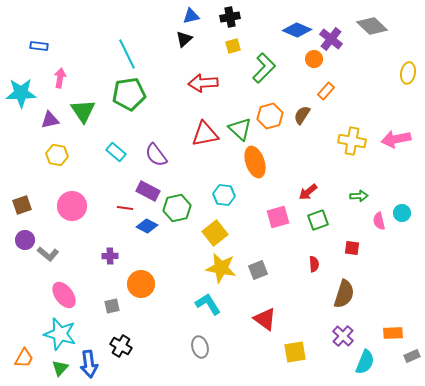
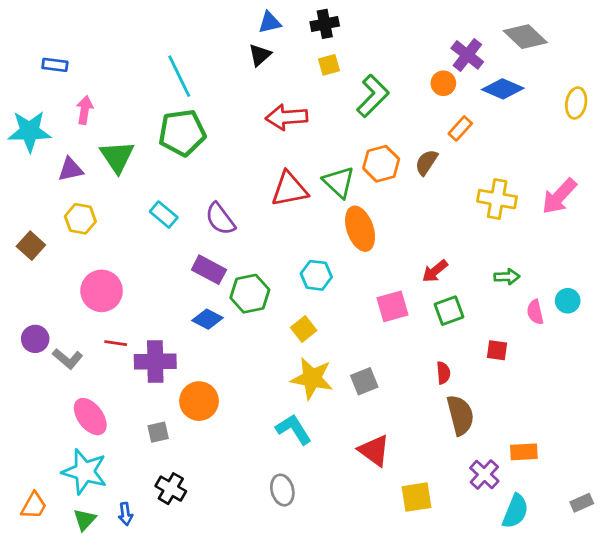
blue diamond: (297, 30) -> (503, 89), moved
pink arrow: (396, 139) -> (559, 196), turned -36
brown square: (22, 205) -> (31, 246), moved, turned -30
red line: (125, 208) -> (116, 343), moved
yellow square: (215, 233) -> (304, 329), size x0.7
purple cross: (110, 256) -> (155, 361), size x1.8
brown semicircle: (344, 294) -> (460, 415), moved, turned -32
orange rectangle: (393, 333) -> (524, 452), moved
blue arrow: (89, 364) -> (126, 514), size x0.6

